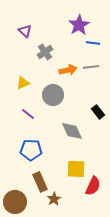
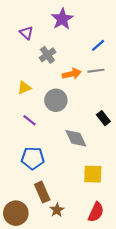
purple star: (79, 25) -> (62, 19), moved
blue line: (93, 43) -> (98, 45), turned -48
yellow square: (76, 169) -> (93, 174), moved
red semicircle: (93, 186) -> (96, 212), moved

